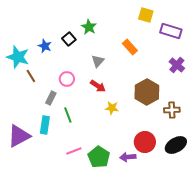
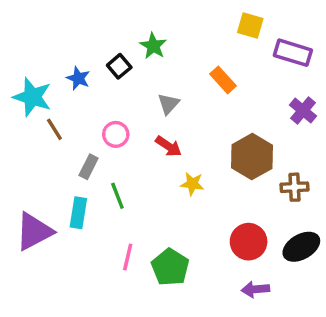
pink line: (74, 151) -> (128, 257), turned -56
purple arrow: (128, 157) -> (255, 289), moved

